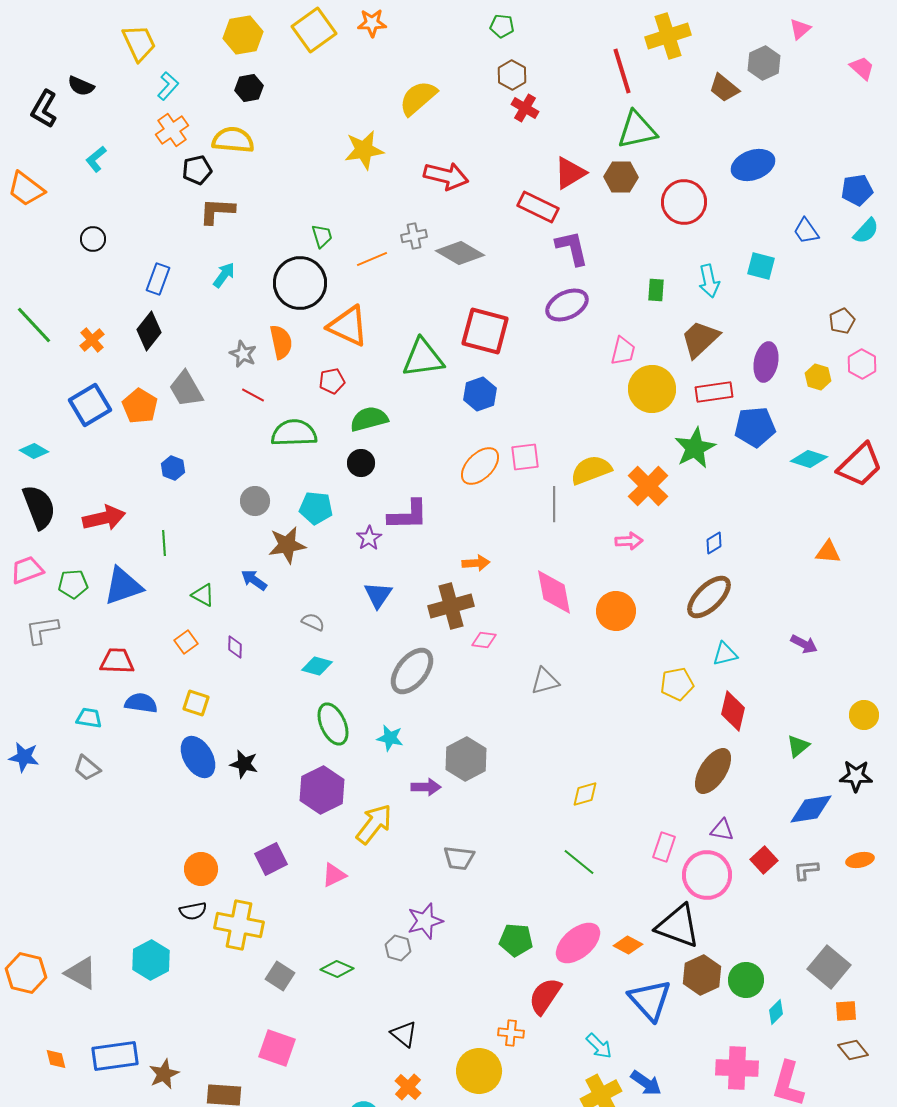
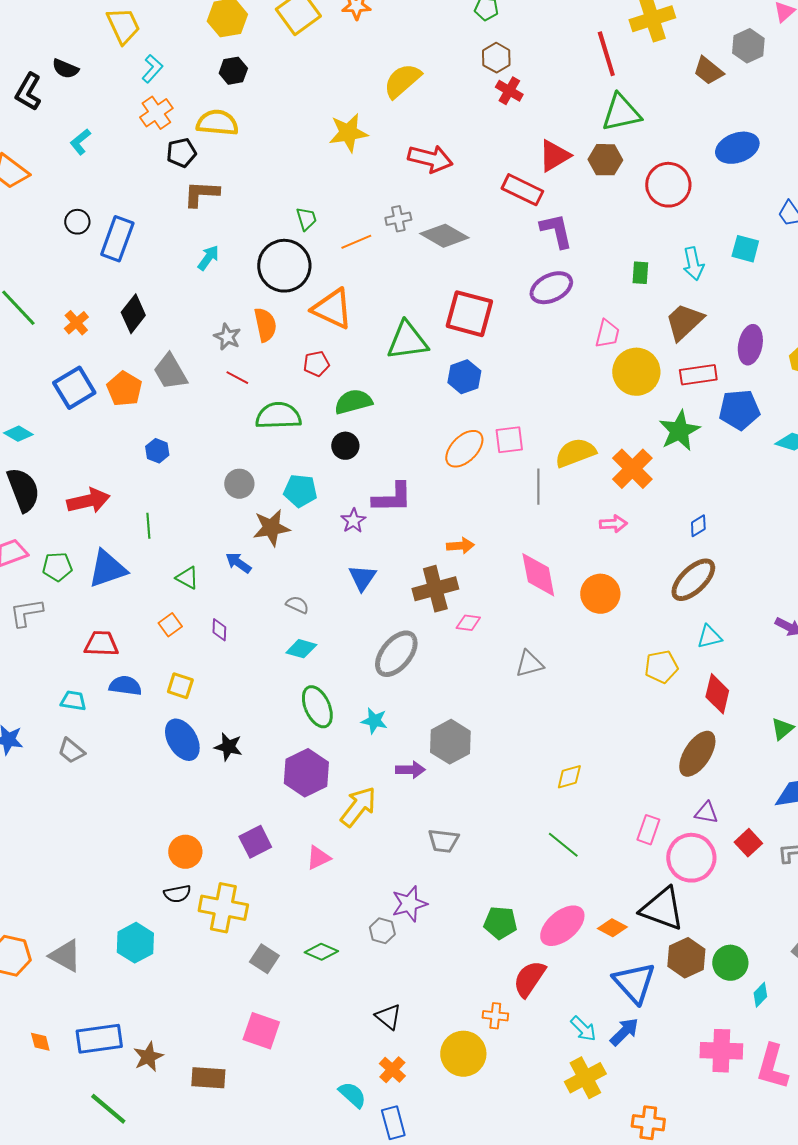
blue rectangle: (158, 279) -> (117, 239), moved, size x1.4
blue arrow: (646, 1083) -> (624, 1032), moved, turned -80

